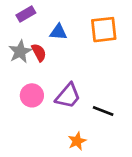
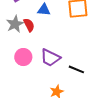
purple trapezoid: (68, 96) -> (50, 58), turned 75

